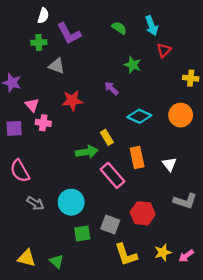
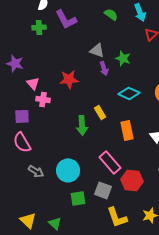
green star: (133, 65) -> (123, 58), moved
gray triangle: (57, 66) -> (97, 50), moved
purple arrow: (111, 88) -> (104, 68), turned -152
purple square: (14, 128) -> (22, 116), moved
green arrow: (87, 152) -> (82, 125), turned 96
pink rectangle: (112, 175) -> (110, 162), moved
yellow triangle: (26, 258) -> (28, 220), turned 30

